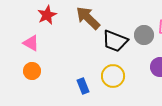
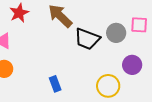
yellow circle: (113, 76) -> (108, 86), moved

